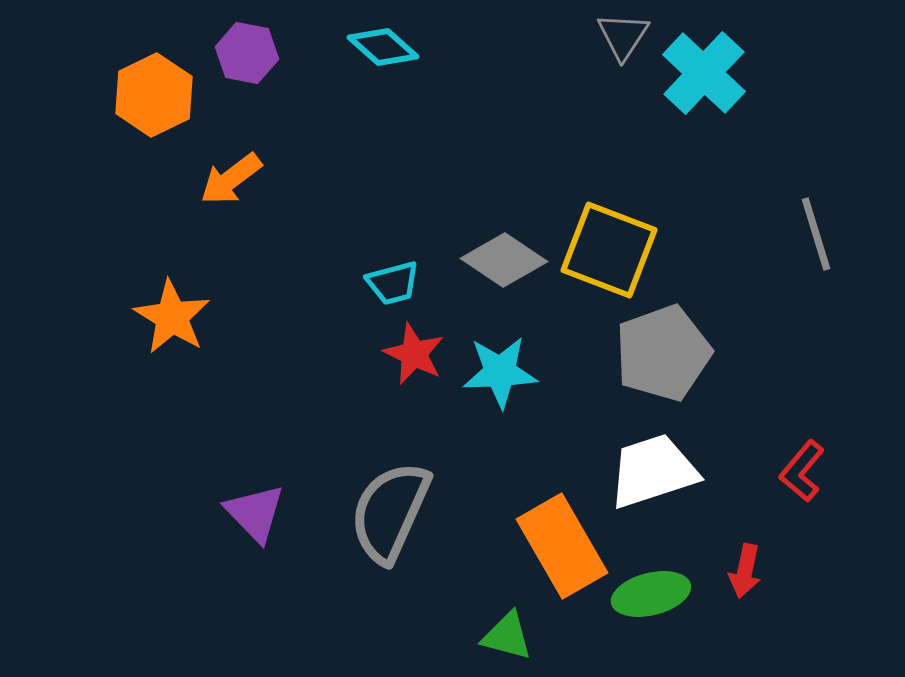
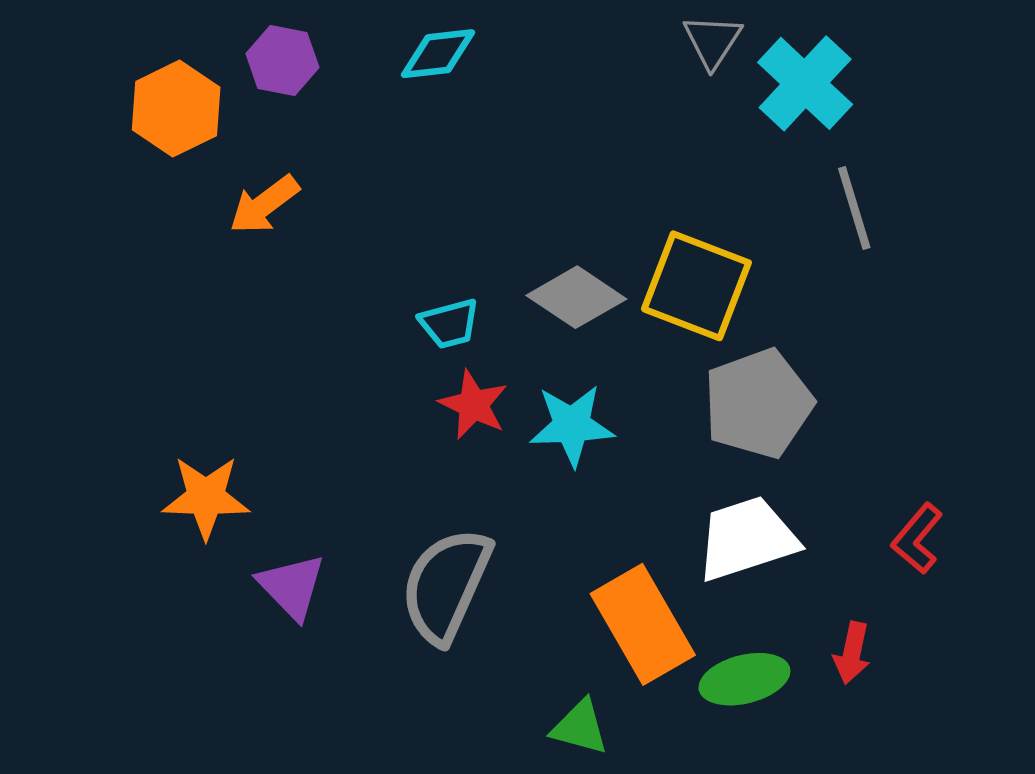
cyan diamond: (383, 47) -> (438, 54), turned -48
gray line: (816, 234) -> (854, 208), moved
orange star: (172, 317) -> (206, 497), moved, turned -30

